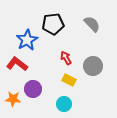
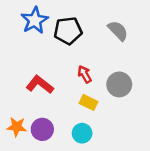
blue star: (27, 40) -> (35, 20), moved
red L-shape: (17, 64) -> (40, 84), moved
purple circle: (33, 89) -> (42, 129), moved

